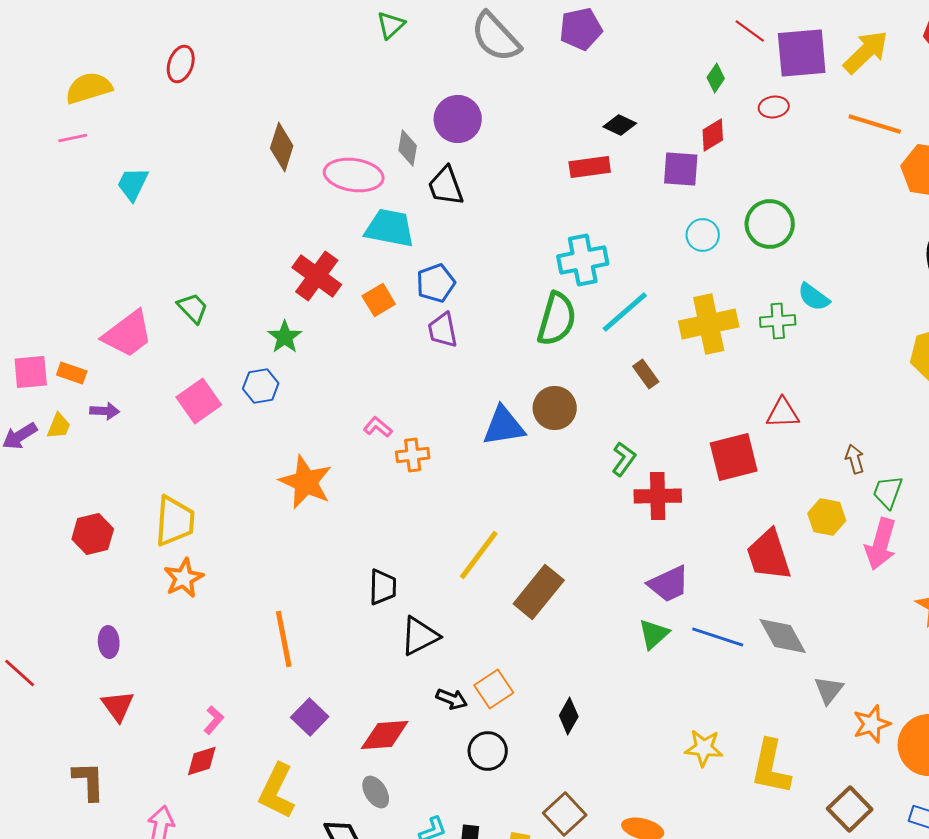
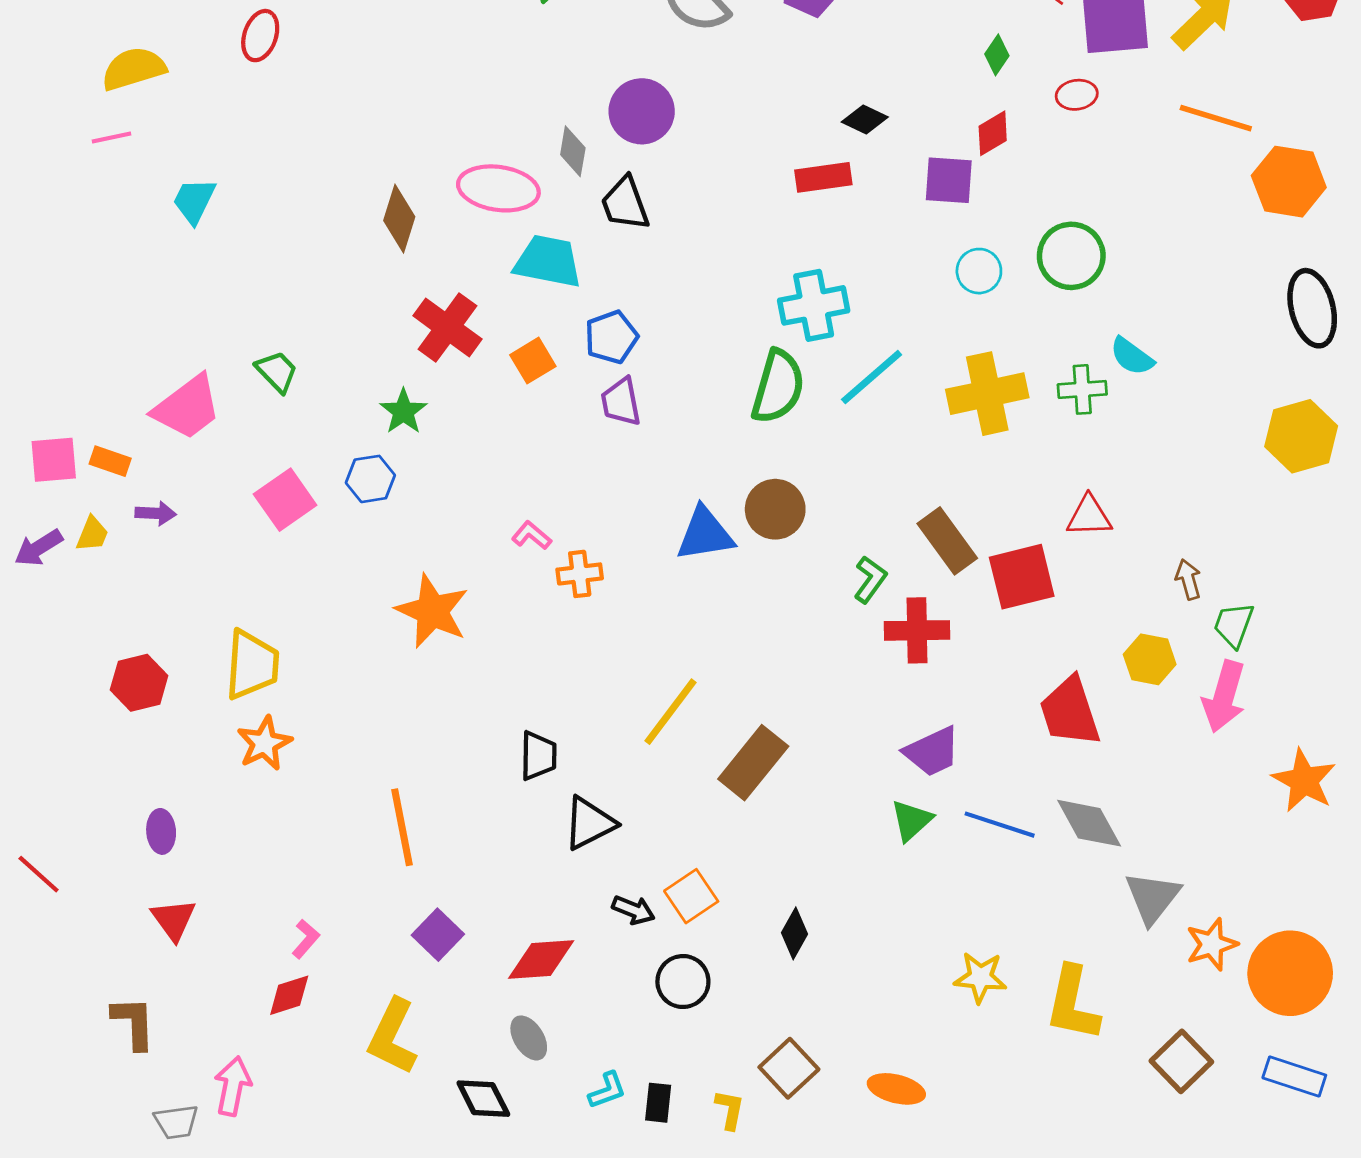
brown diamond: (282, 147) -> (399, 219), moved
brown rectangle: (646, 374) -> (947, 541), moved, size x1.6
gray triangle: (829, 690) -> (1152, 898), size x1.4

